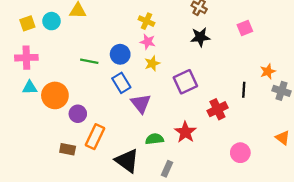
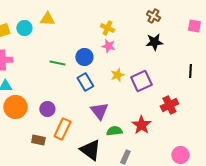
pink square: (245, 28) -> (194, 26), moved, turned 32
yellow star: (152, 63) -> (117, 75), moved
black line: (244, 90) -> (190, 71), moved
orange circle: (55, 95) -> (15, 107), moved
purple triangle: (141, 103) -> (99, 111), moved
pink circle: (240, 153) -> (180, 155), moved

